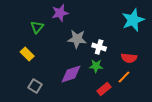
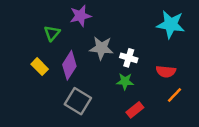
cyan star: (133, 20) -> (171, 24), turned 30
purple diamond: (71, 74) -> (69, 65), moved, turned -40
orange line: (124, 77) -> (174, 95), moved
gray square: (35, 86) -> (78, 101), moved, size x1.5

